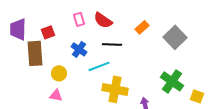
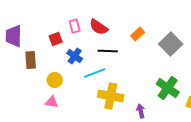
red square: (48, 32) -> (56, 39), moved
brown rectangle: (35, 53) -> (31, 60), size x0.7

